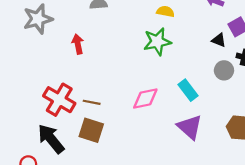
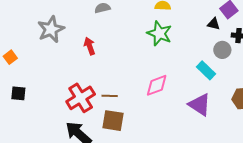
green star: (157, 42) -> (159, 33), turned -30
cyan rectangle: (188, 90) -> (206, 70), moved
red cross: (59, 100) -> (81, 98), turned 36

